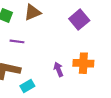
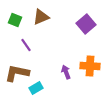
purple line: (17, 41) -> (26, 45), turned 48

